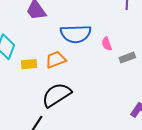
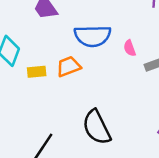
black semicircle: (57, 95) -> (97, 127), moved, turned -84

